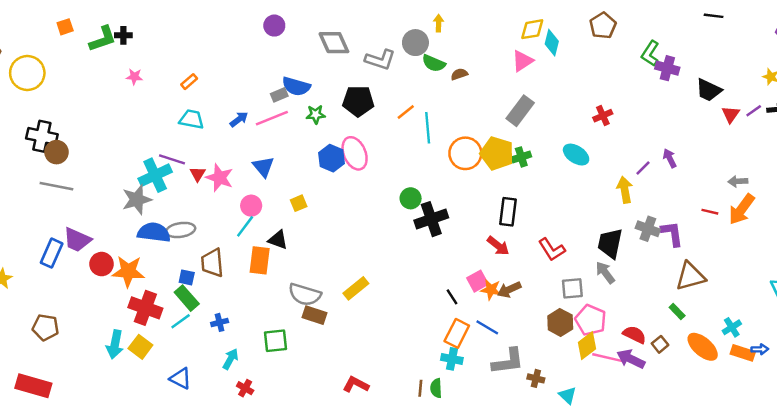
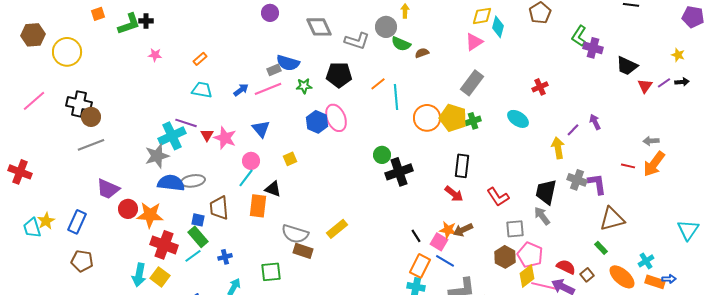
gray line: (56, 186) -> (91, 145), turned -32
blue rectangle: (52, 253) -> (77, 222), moved
pink square: (477, 281) -> (439, 242), moved, turned -30

